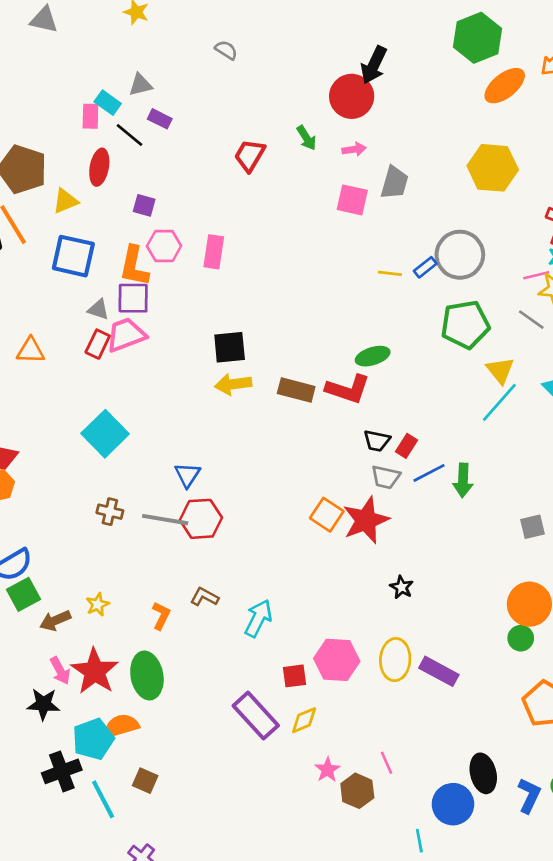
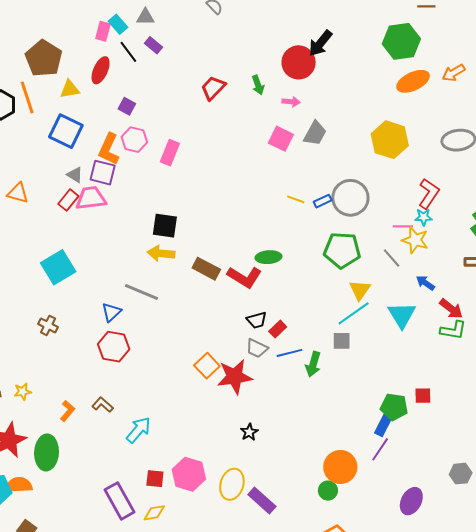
black trapezoid: (377, 441) -> (257, 320), turned -40
gray line: (165, 520) -> (141, 292), moved
gray square: (533, 527) -> (342, 341), moved

